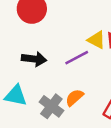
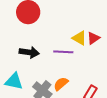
purple line: (77, 58) -> (63, 52), turned 30

